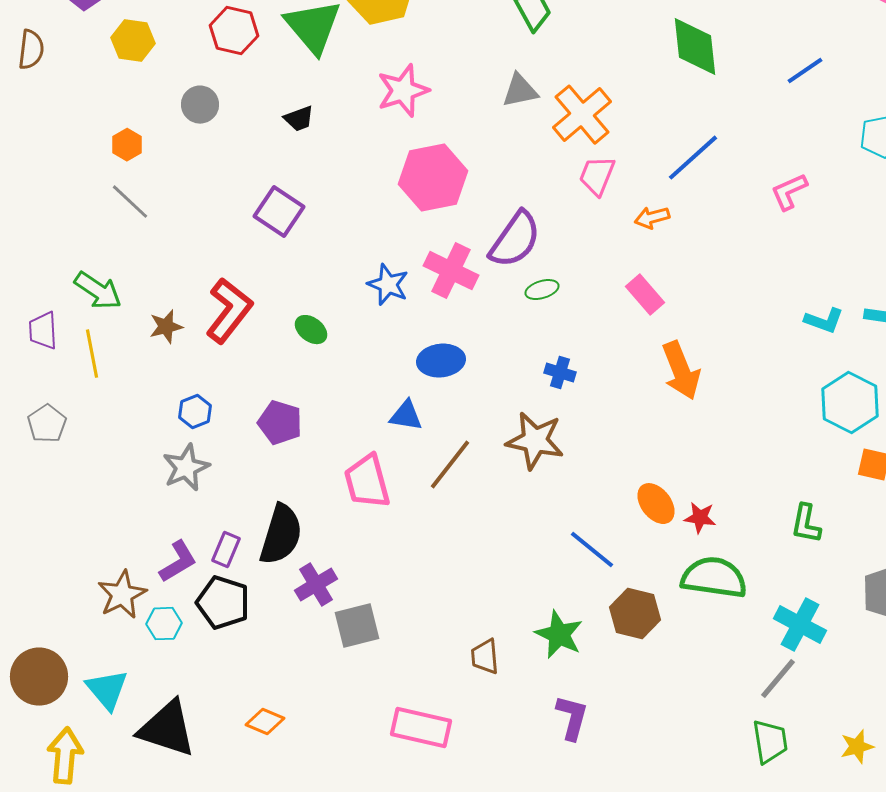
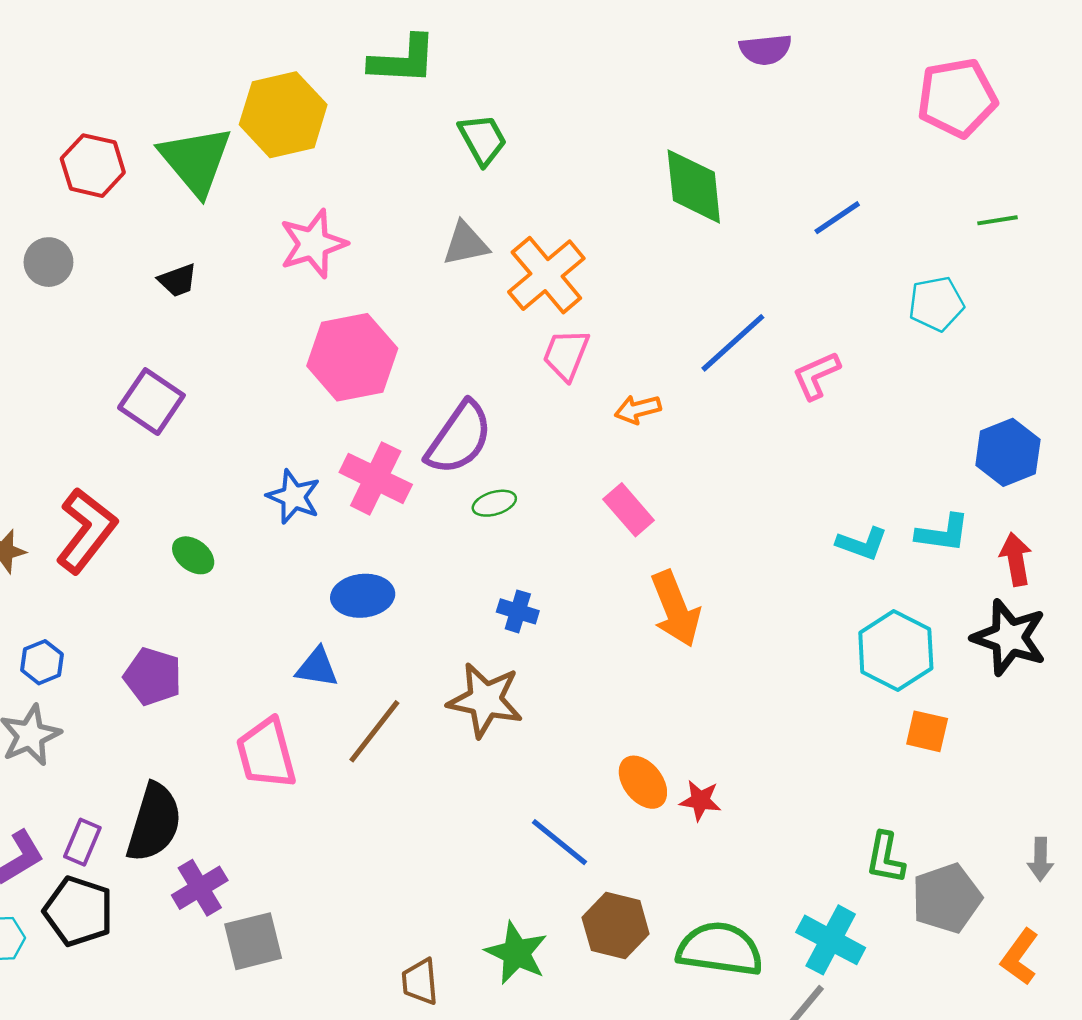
blue line: (693, 158) -> (733, 343), moved
green L-shape: (806, 524) -> (885, 858), moved
green semicircle: (714, 578) -> (720, 949), moved

